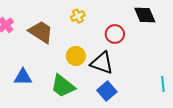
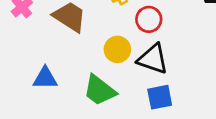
red circle: (115, 34) -> (149, 19), moved
blue square: (107, 91) -> (160, 97), turned 30

